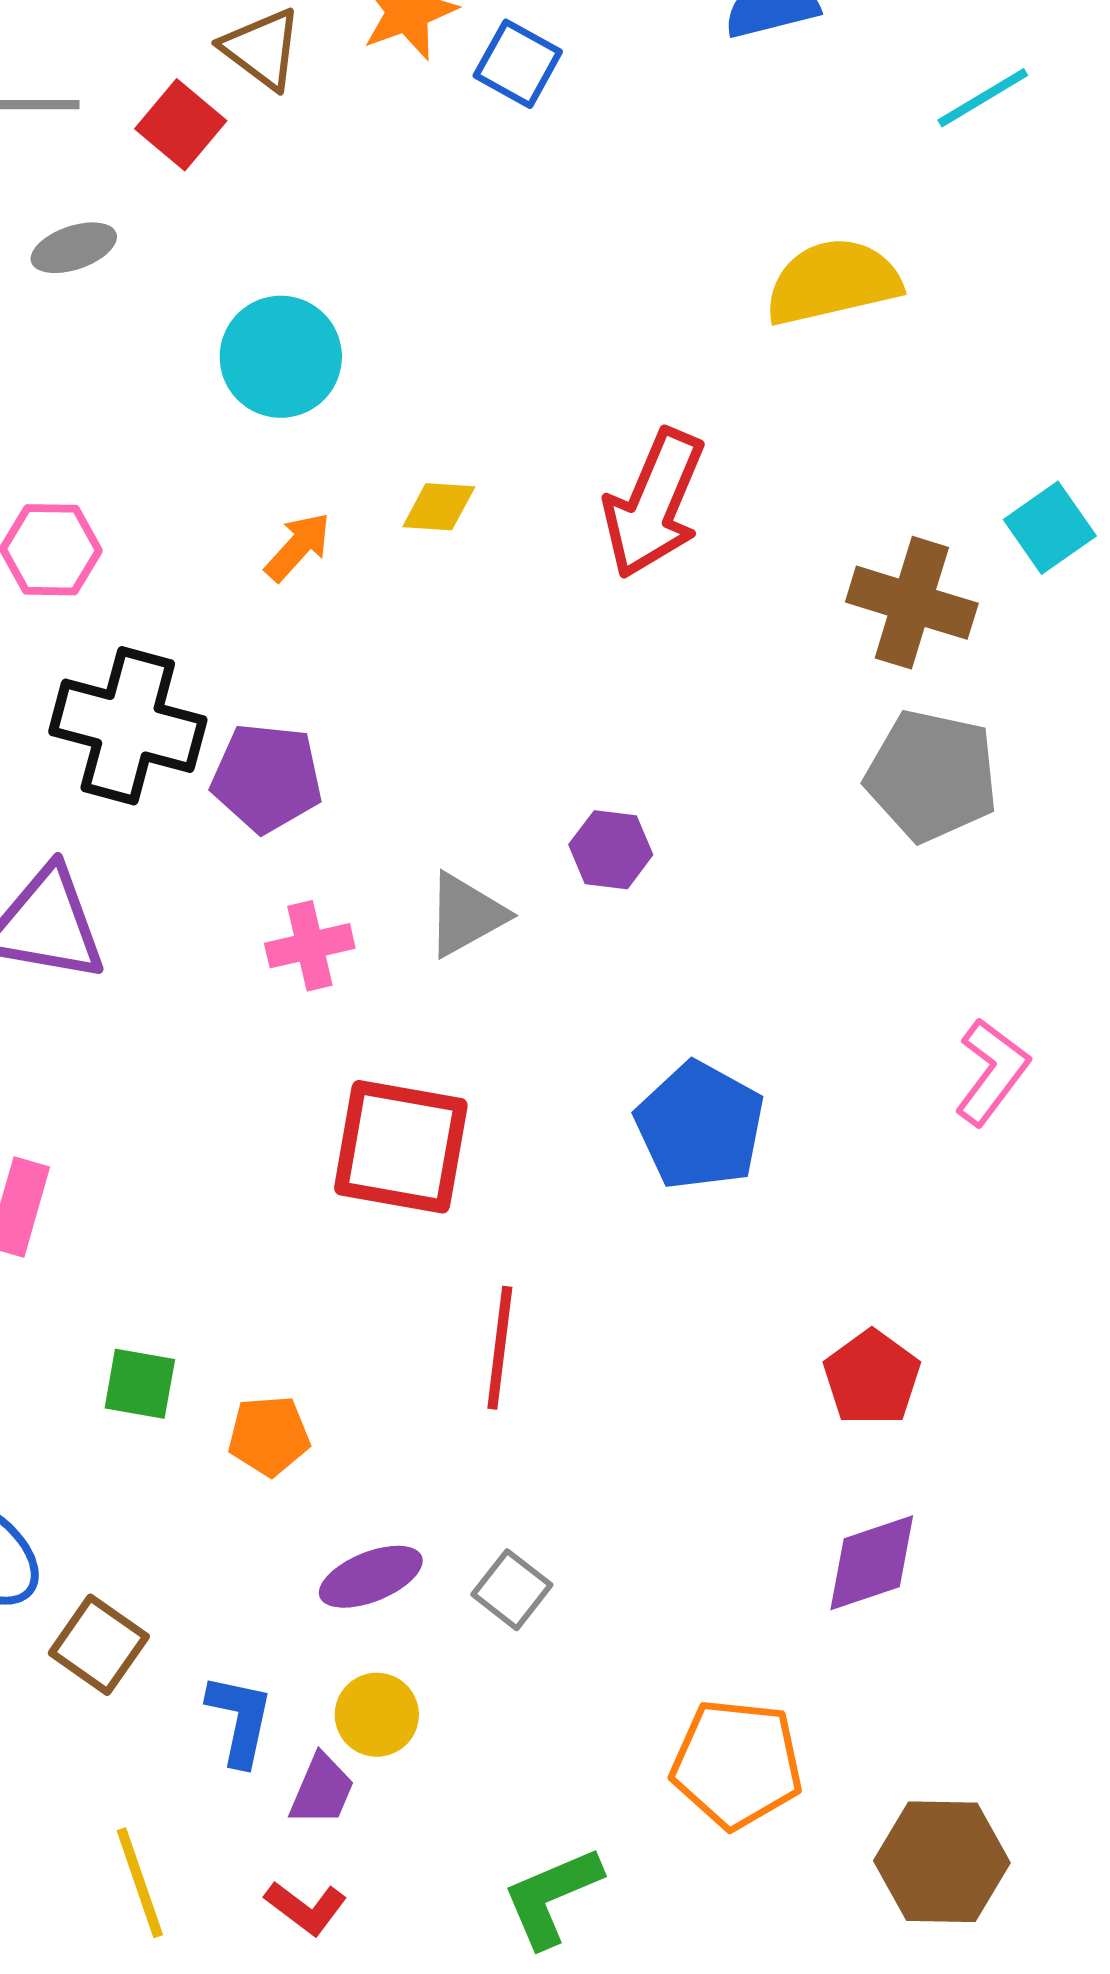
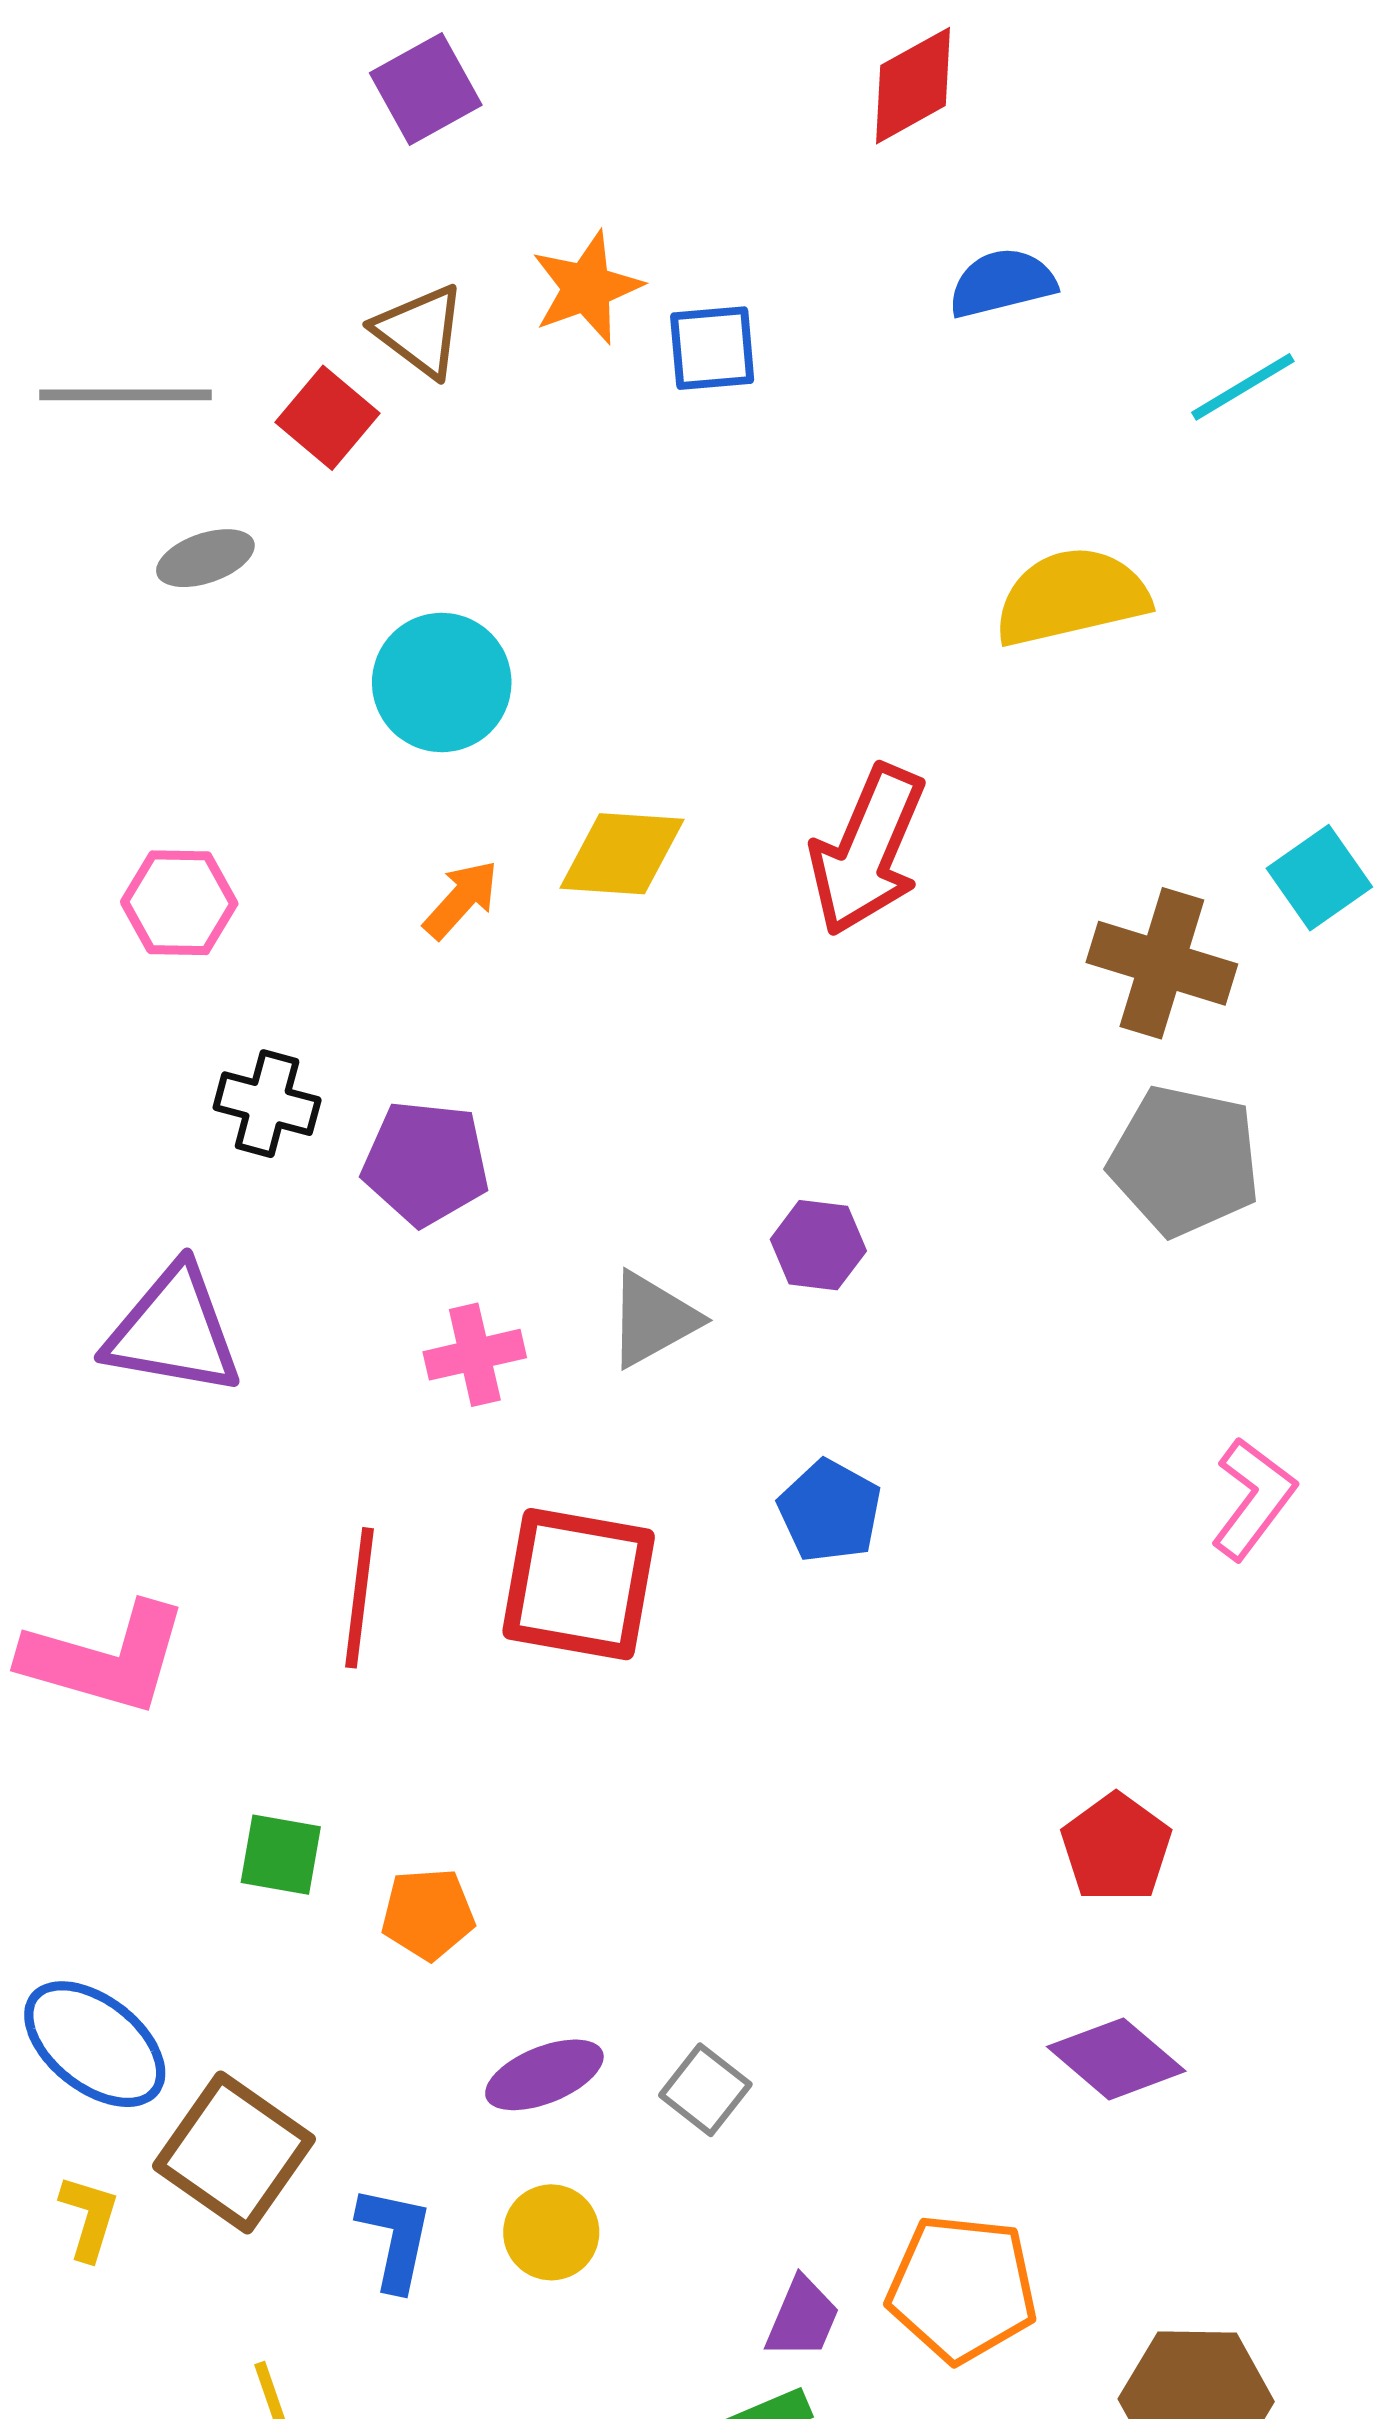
blue square: (518, 64) -> (712, 348), turned -34
yellow diamond: (439, 507) -> (622, 854), size x1.5
black cross: (128, 726) -> (267, 1104), size x0.6
blue pentagon: (700, 1126) -> (830, 1511), moved, size x0.7
red line: (500, 1348) -> (360, 1598), moved
purple diamond: (872, 1563) -> (1116, 2059), turned 59
brown square: (99, 1645) -> (234, 2152), size x1.4
purple trapezoid: (322, 1790) -> (802, 2318), moved

